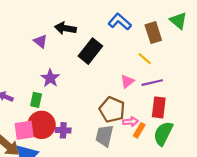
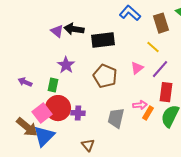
black arrow: (65, 28) -> (74, 29), moved
black rectangle: (90, 51) -> (103, 40), turned 45
purple line: (152, 83) -> (160, 69), turned -36
brown pentagon: (112, 110) -> (105, 76), moved
pink square: (24, 130) -> (42, 113), turned -30

